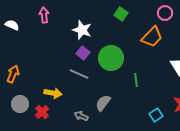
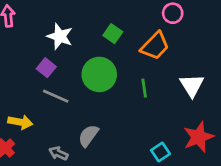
green square: (121, 14) -> (113, 34), moved
purple square: (83, 53) -> (46, 68), moved
green line: (136, 80) -> (144, 88), moved

